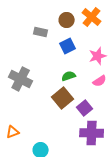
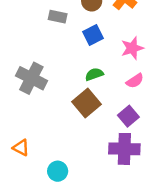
purple square: (85, 108) -> (128, 116), moved
orange triangle: (13, 132) -> (21, 148), turned 48

